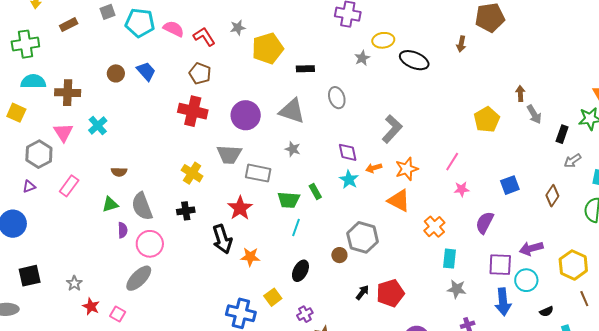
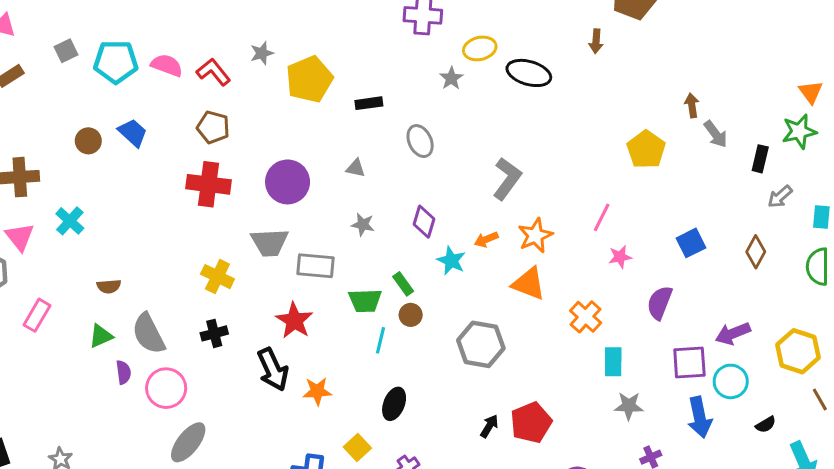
gray triangle: (292, 111) -> (356, 168), size x0.5
purple diamond: (348, 152) -> (424, 222), moved, turned 35
brown circle: (339, 255) -> (411, 315), moved
gray ellipse: (139, 278) -> (188, 442), moved

